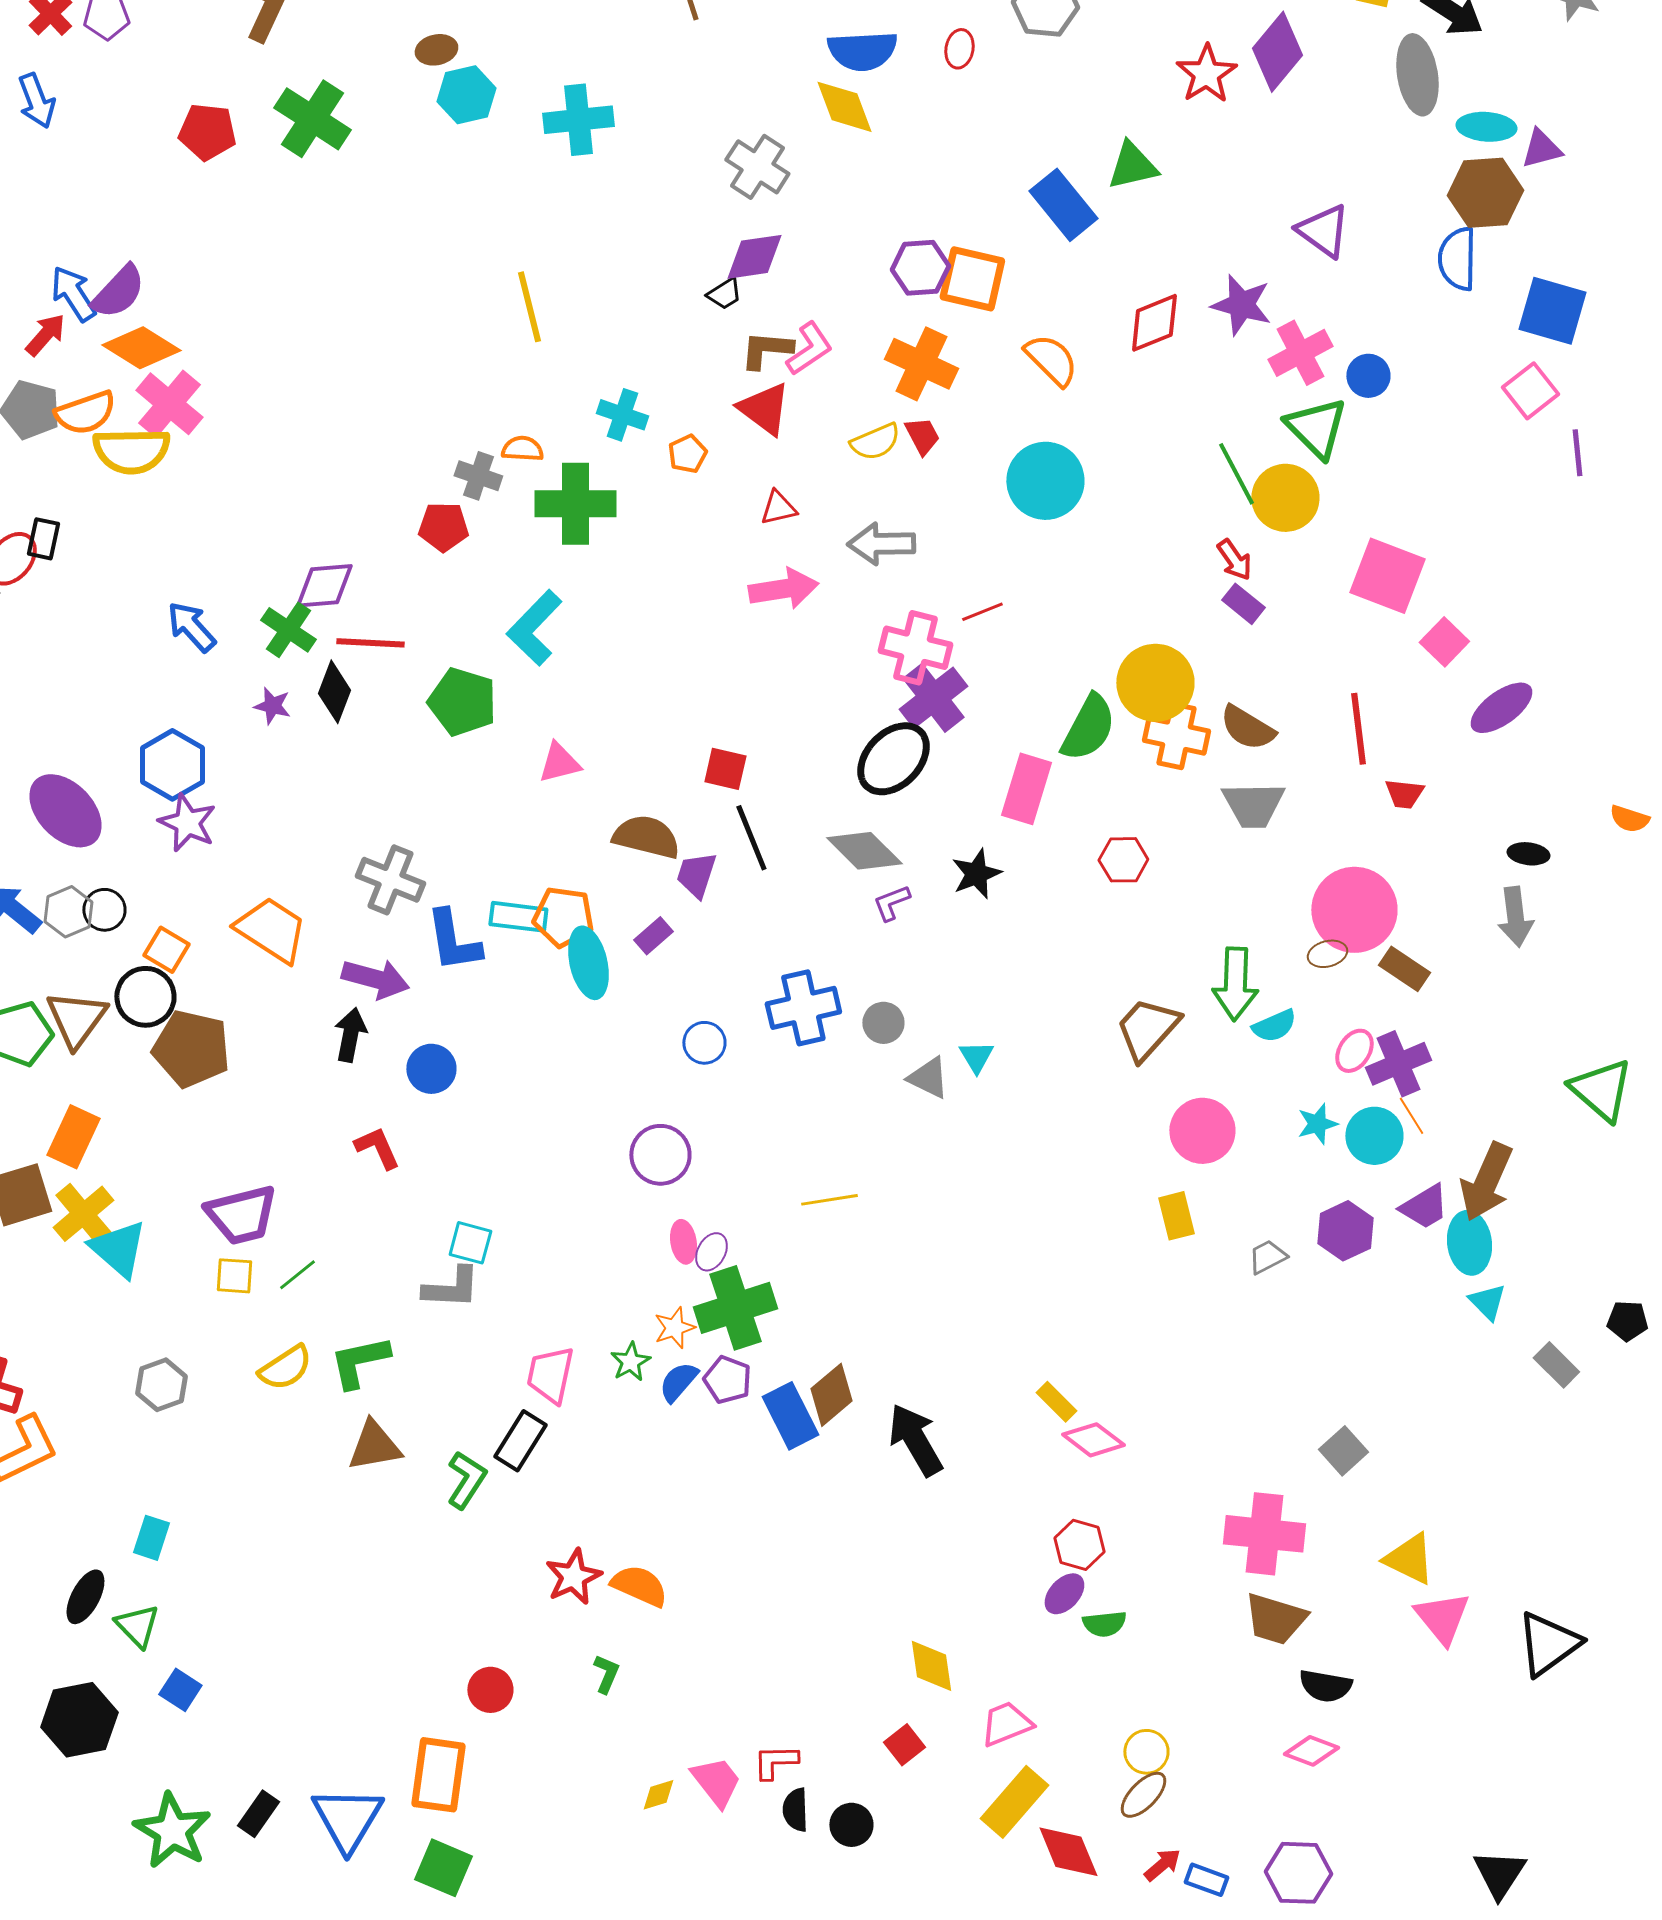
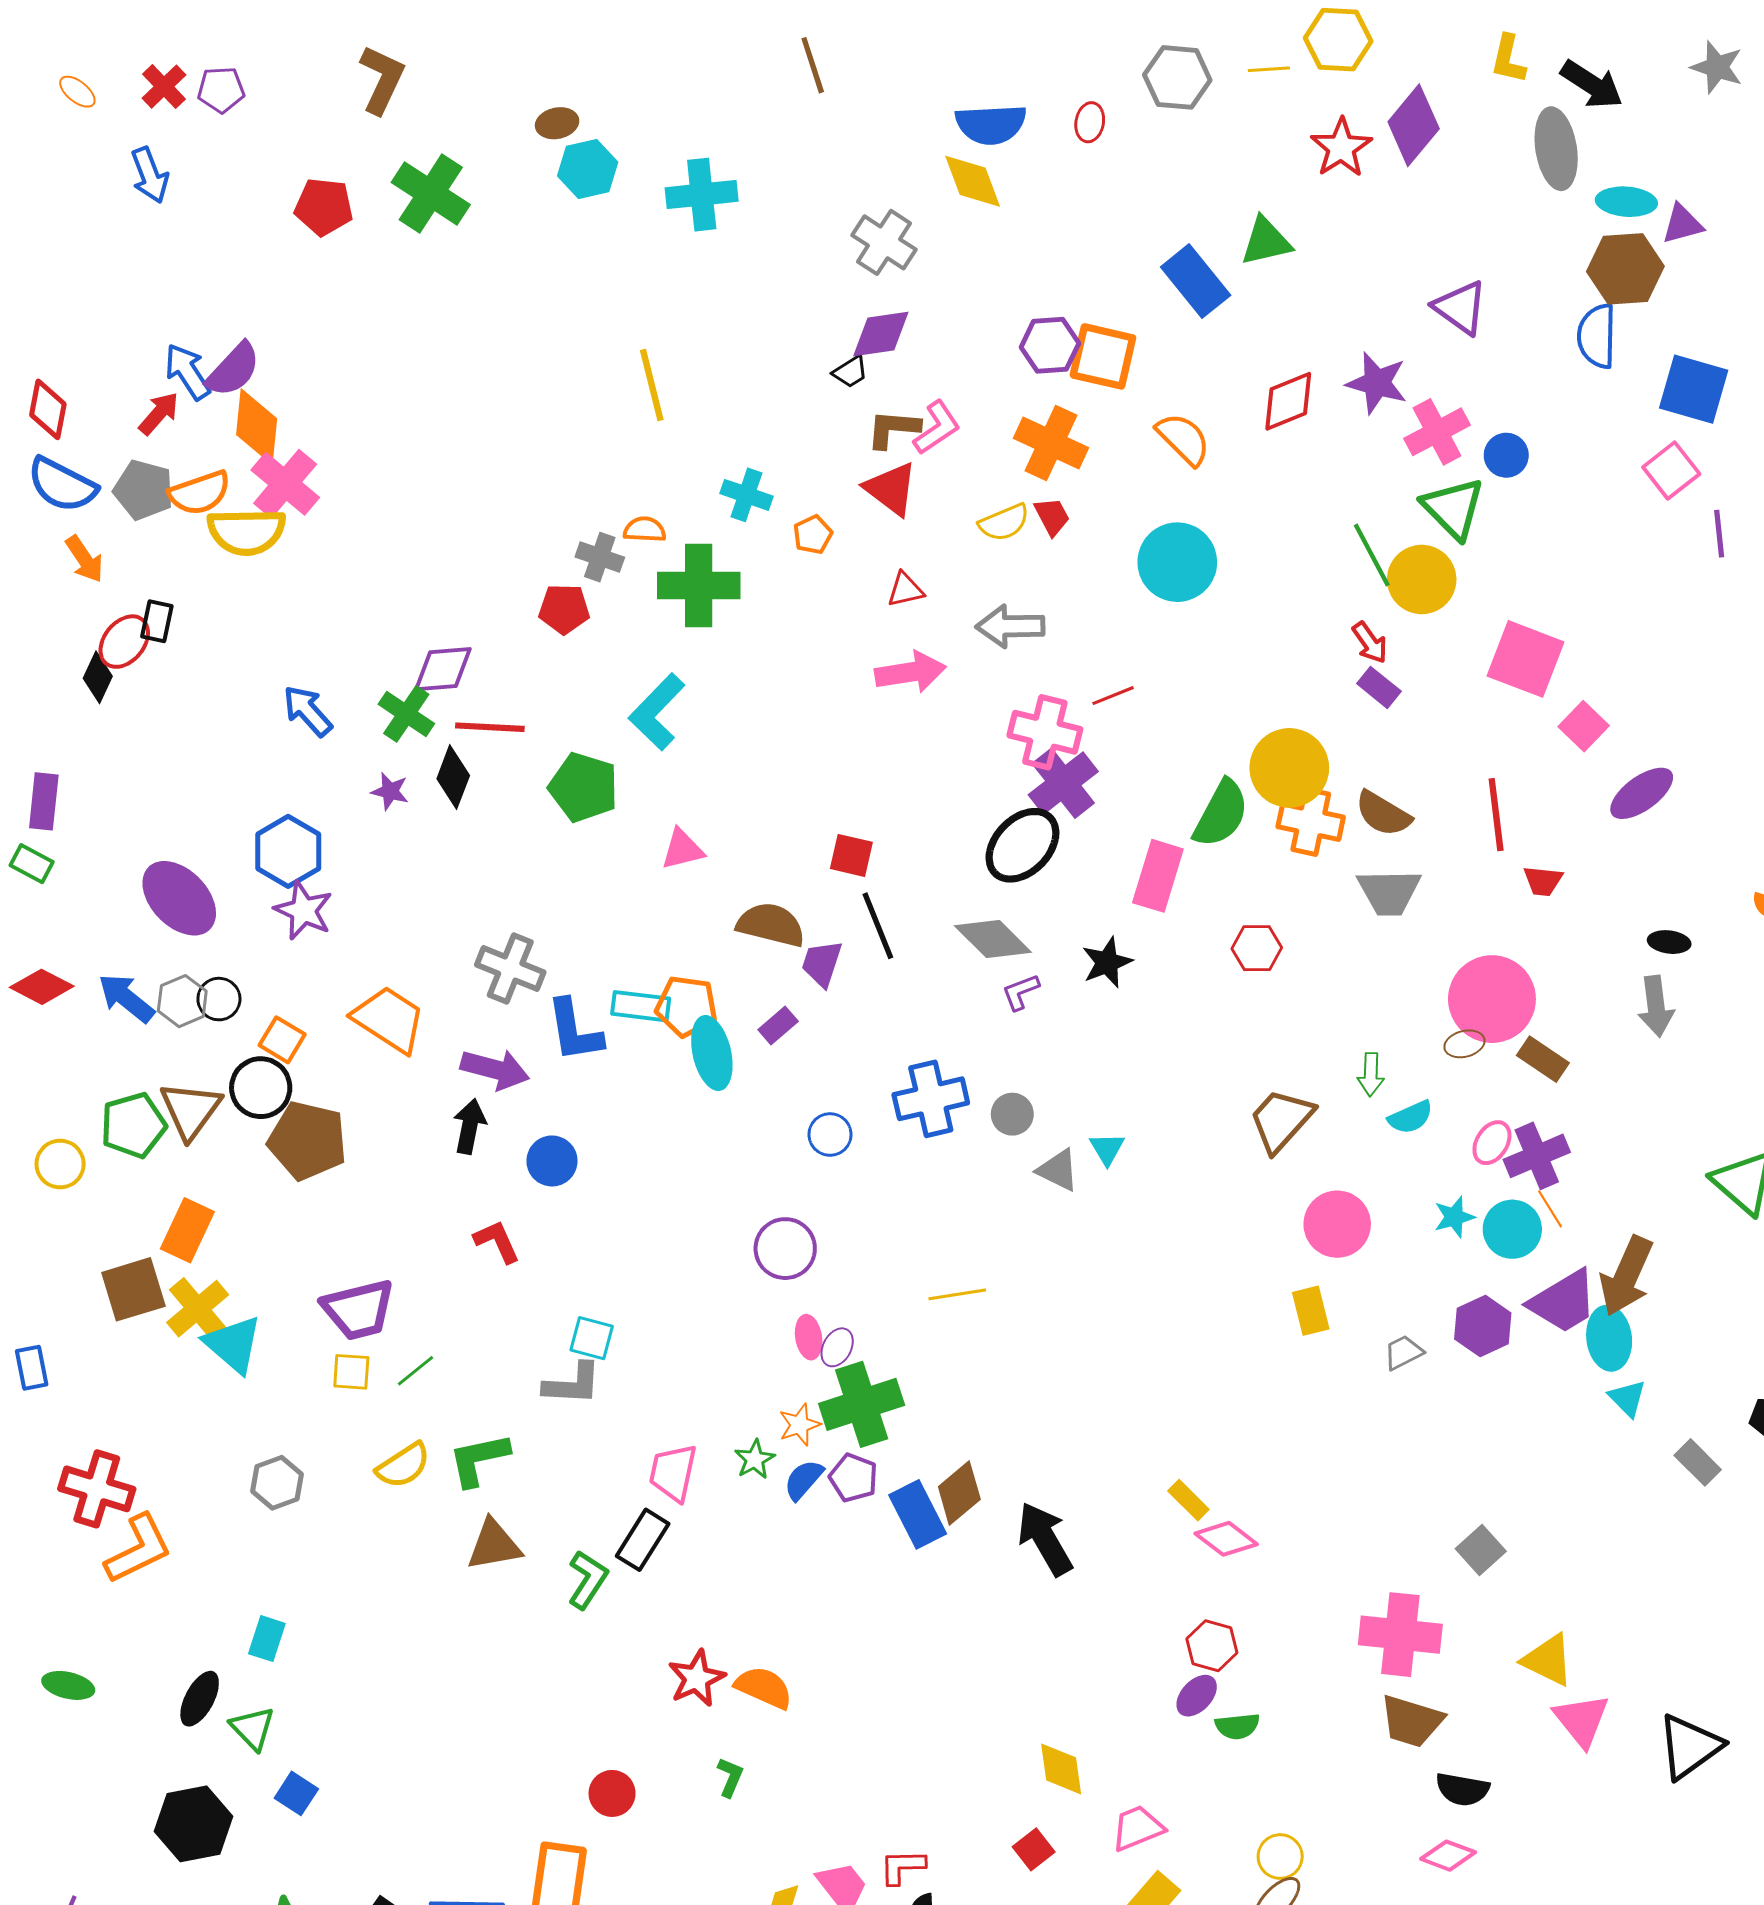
orange diamond: (141, 348) -> (257, 427), turned 64
green arrow: (1235, 984) -> (1371, 1074), size x0.6
purple trapezoid: (1424, 1207) -> (1563, 1302), size x1.4

